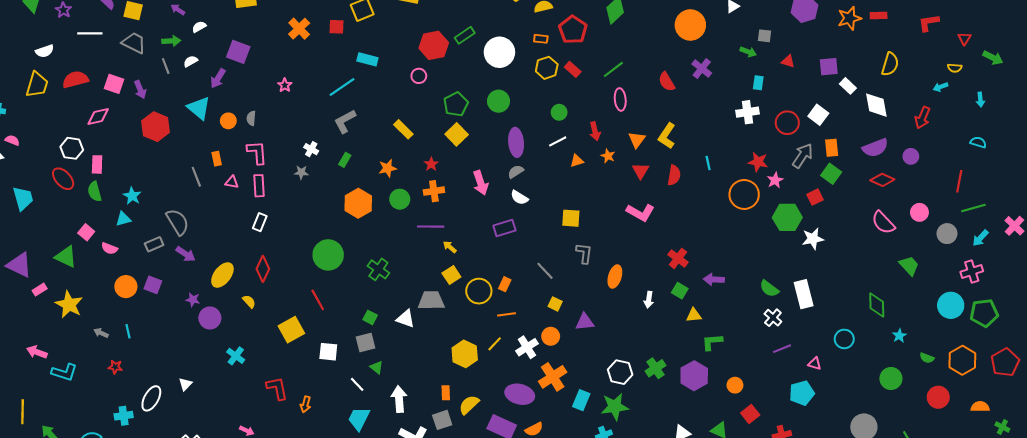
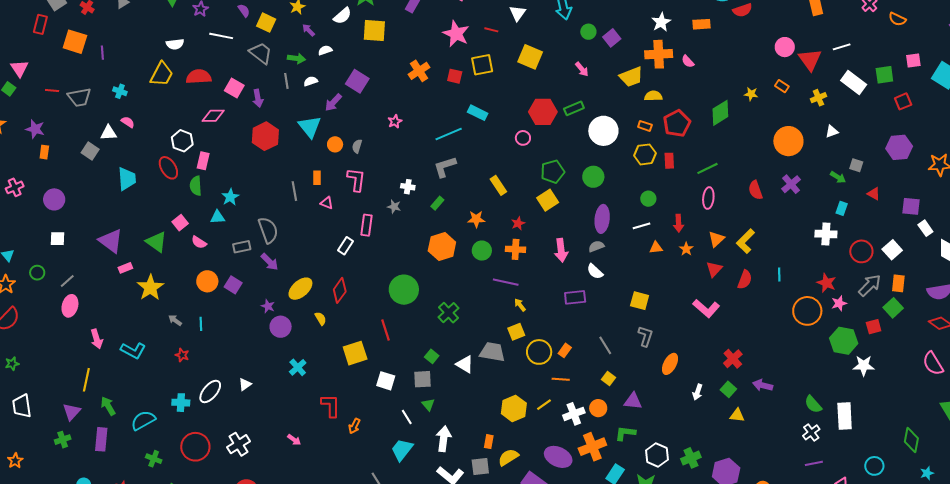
red rectangle: (573, 69) -> (669, 161), turned 35
white cross: (311, 149) -> (408, 187), turned -32
pink rectangle: (259, 186) -> (366, 225), moved
green L-shape: (712, 342) -> (625, 433), moved
pink arrow: (37, 352) -> (97, 339), moved, turned -138

